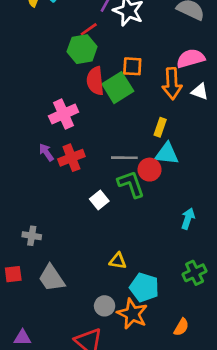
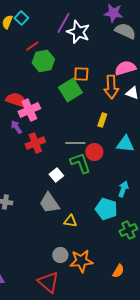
red line: (89, 29) -> (32, 46), moved
red semicircle: (95, 81) -> (16, 100), moved, turned 115
purple arrow: (46, 152) -> (16, 127), moved
cyan triangle: (167, 154) -> (125, 144), moved
gray trapezoid: (52, 278) -> (49, 203), moved
cyan pentagon: (144, 287) -> (106, 209), moved
orange star: (132, 314) -> (81, 261), turned -30

